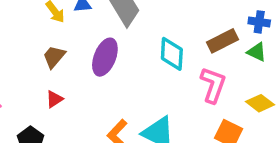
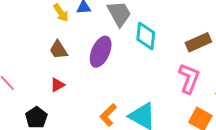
cyan diamond: (172, 54) -> (146, 36), moved
brown trapezoid: (54, 57) -> (59, 50), turned -75

